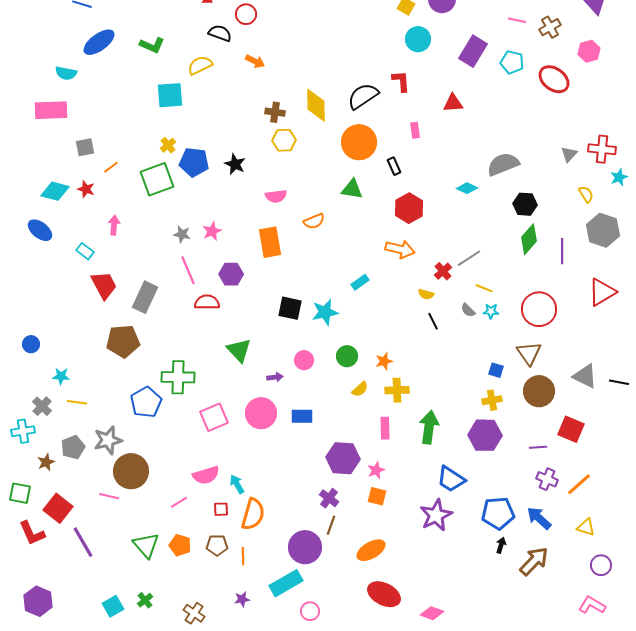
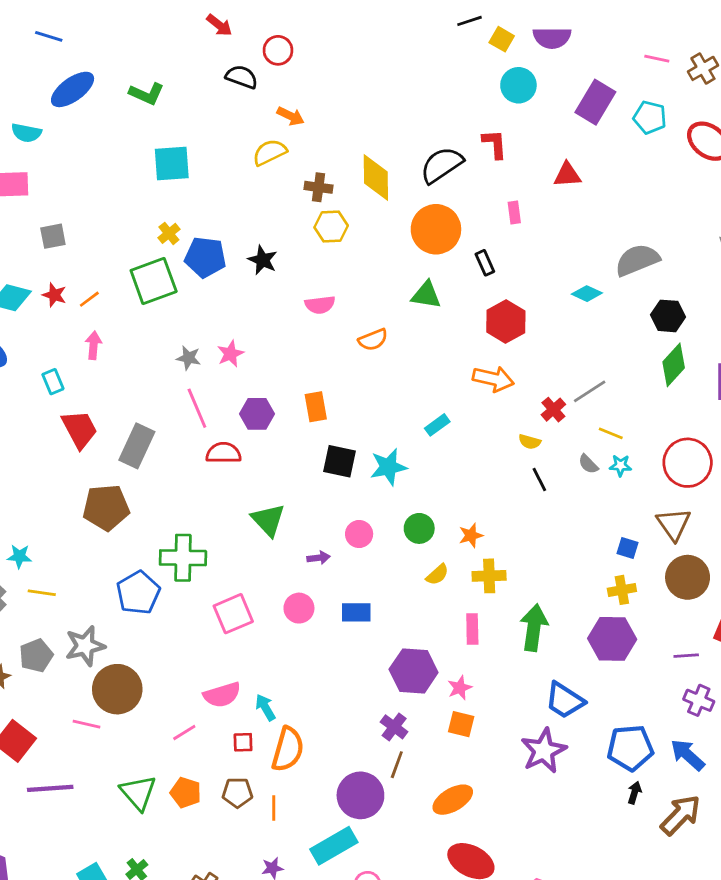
yellow semicircle: (200, 65) -> (270, 152), moved
orange line: (111, 167) -> (89, 299), moved
orange rectangle: (270, 242) -> (316, 407), moved, size x0.7
cyan rectangle: (85, 251) -> (53, 382), turned 30
pink circle: (261, 413) -> (299, 608), size x0.7
purple line: (83, 542) -> (50, 788), turned -64

